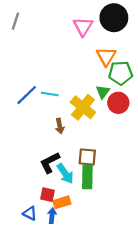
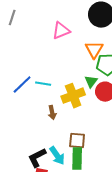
pink triangle: (83, 27) -> (61, 31), moved, turned 36
yellow cross: (83, 107) -> (73, 96), turned 30
black L-shape: (50, 163) -> (37, 158), moved

